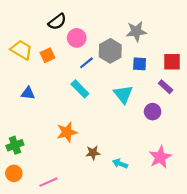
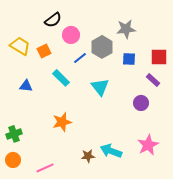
cyan rectangle: (80, 89) -> (61, 78), moved
cyan triangle: (123, 94) -> (100, 87), moved
brown star: (93, 153) -> (88, 156), moved
cyan arrow: (120, 164) -> (111, 151), size x1.5

